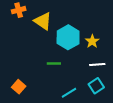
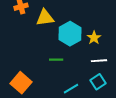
yellow triangle: (43, 21) -> (45, 18), turned -42
orange square: (19, 87) -> (21, 83), size x1.5

